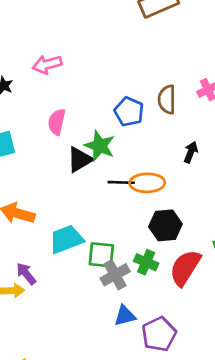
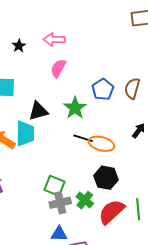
pink semicircle: (57, 122) -> (58, 68), moved
black triangle: (80, 160) -> (38, 111), moved
cyan trapezoid: (66, 239) -> (25, 133), moved, turned 96

